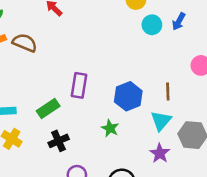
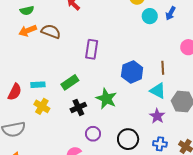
purple rectangle: (79, 85) -> (92, 49), moved
cyan triangle: (161, 121) -> (158, 91), turned -42
green star: (110, 128) -> (106, 99), moved, size x1.5

